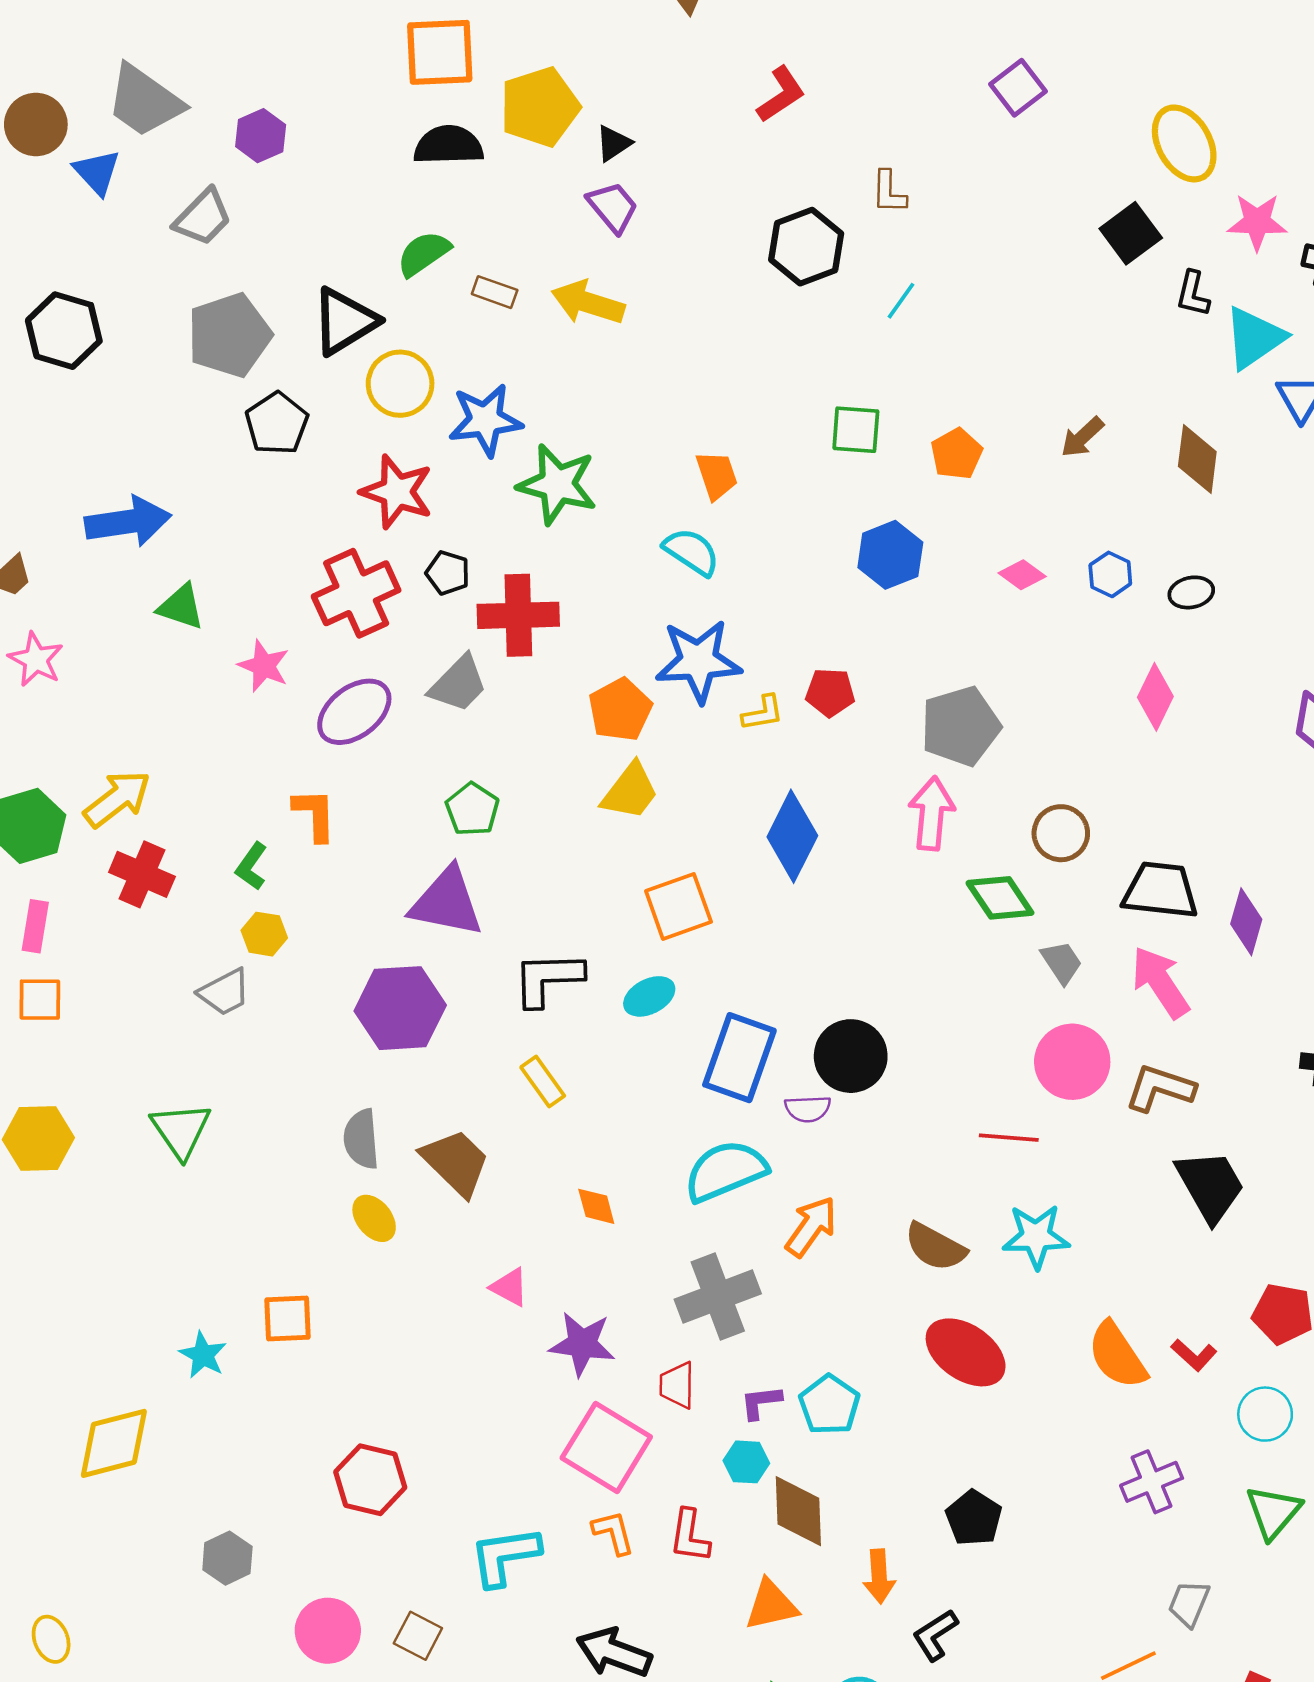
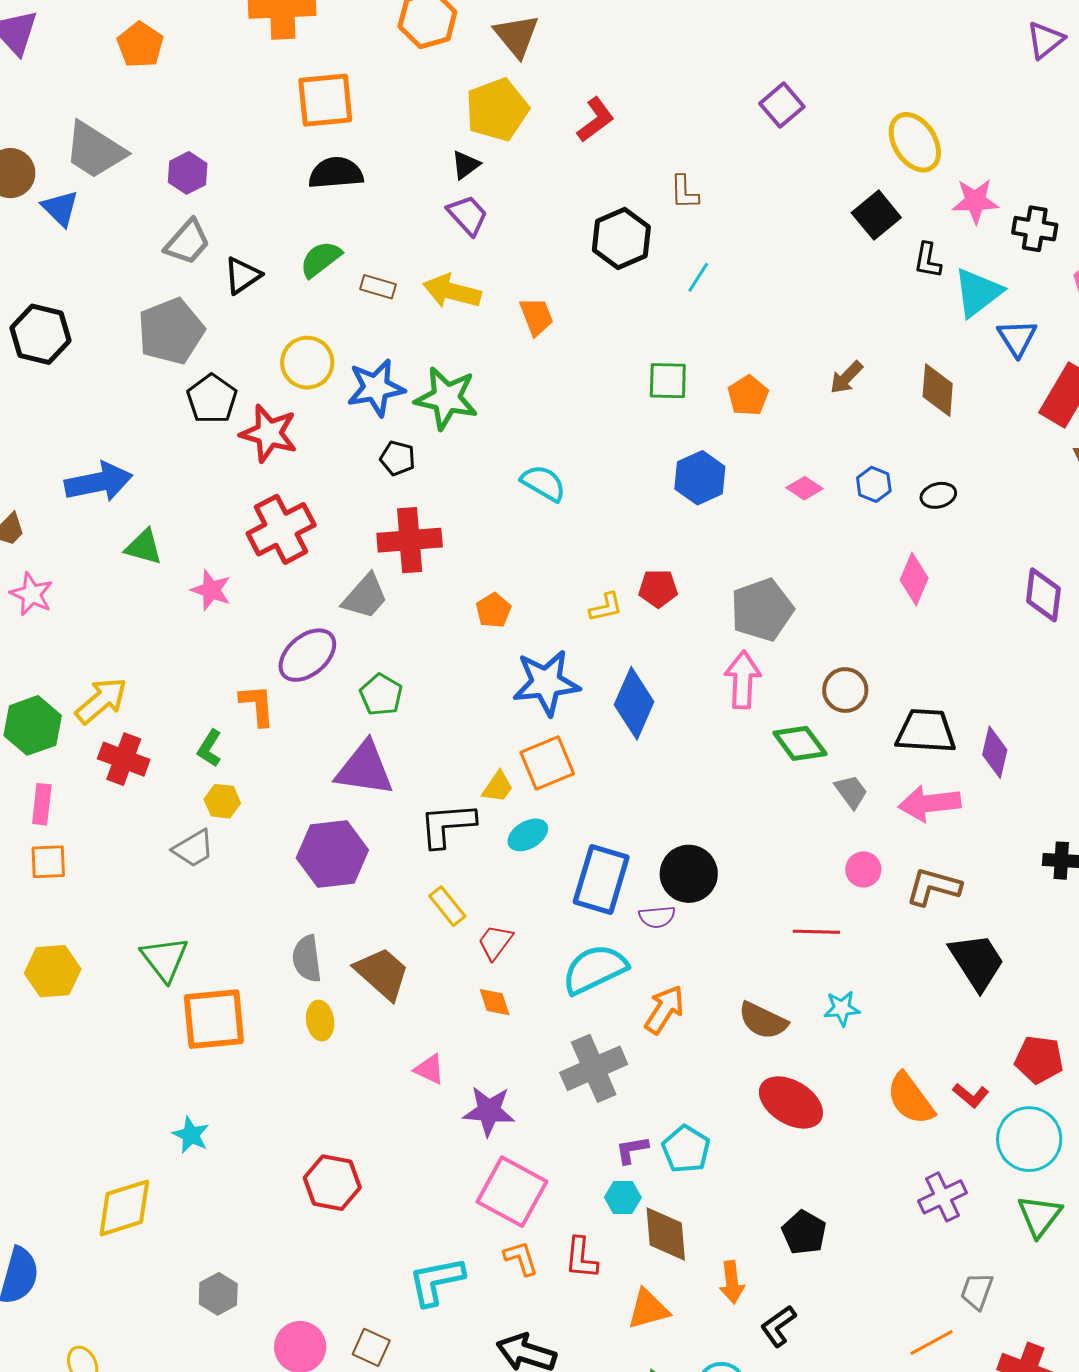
yellow pentagon: (540, 107) -> (497, 110), moved
gray trapezoid: (203, 217) -> (187, 242), moved
black triangle: (344, 321) -> (242, 275), moved, size x0.7
orange trapezoid: (717, 475) -> (536, 316), moved
green star: (557, 484) -> (446, 398), moved
red star: (397, 492) -> (269, 433), moved
black pentagon: (448, 573) -> (398, 458), moved
blue star: (698, 661) -> (546, 683), moved
orange pentagon: (620, 710) -> (493, 610), size x0.7
purple ellipse: (354, 712) -> (307, 655), moved
yellow trapezoid: (630, 791) -> (498, 787), moved, size x0.7
pink arrow: (1160, 982) -> (929, 803), turned -60
pink circle: (1072, 1062) -> (863, 869), size x0.6
yellow ellipse: (374, 1218) -> (320, 1021), turned 33
cyan star: (1036, 1236) -> (842, 1008), size x0.7
orange square: (288, 1318) -> (214, 1019), moved, size x1.6
red trapezoid: (677, 1385) -> (495, 942), moved, turned 39
cyan circle: (1265, 1414) -> (1029, 1139), size x1.5
red hexagon: (370, 1480) -> (332, 1183), moved

